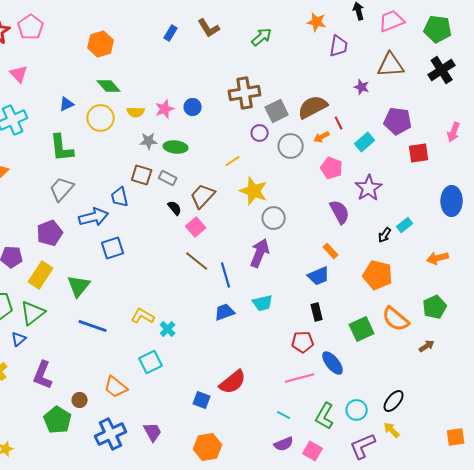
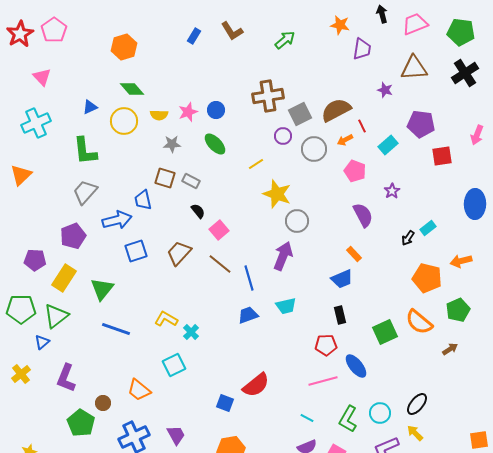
green ellipse: (176, 147) -> (215, 144), moved, turned 40
purple star: (369, 188) -> (392, 191), size x0.6
brown trapezoid: (203, 196) -> (179, 253), moved
orange pentagon: (378, 275) -> (427, 278), moved

